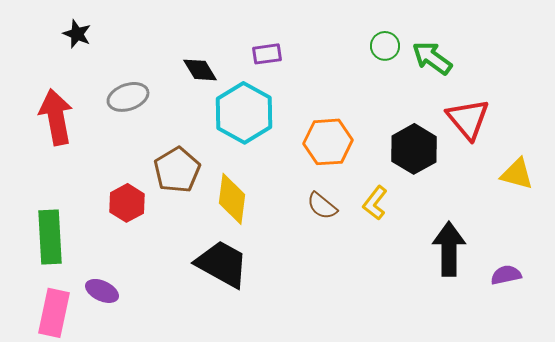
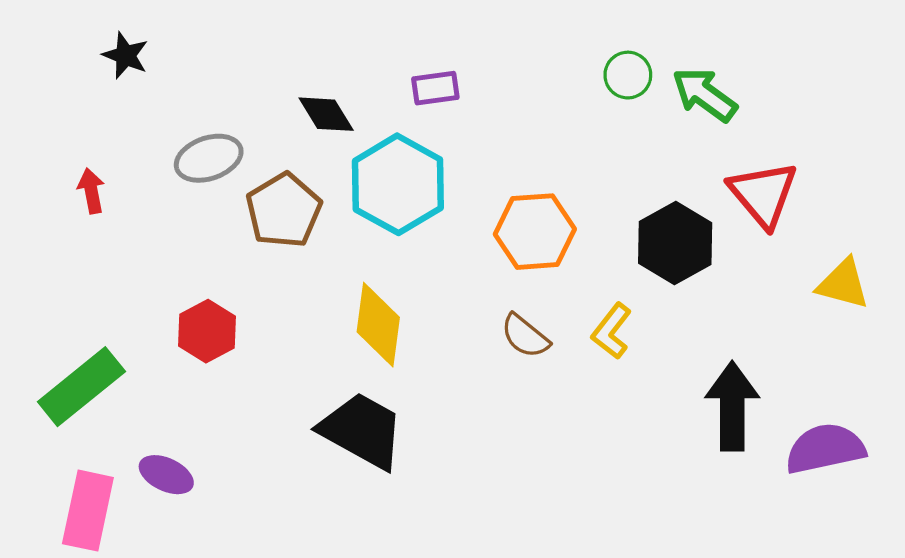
red arrow: (56, 117) -> (91, 191), size x0.5
brown pentagon: (177, 170) -> (284, 210), moved
green rectangle: (50, 237) -> (81, 387), turned 54
purple semicircle: (506, 275) -> (825, 449), size x1.6

